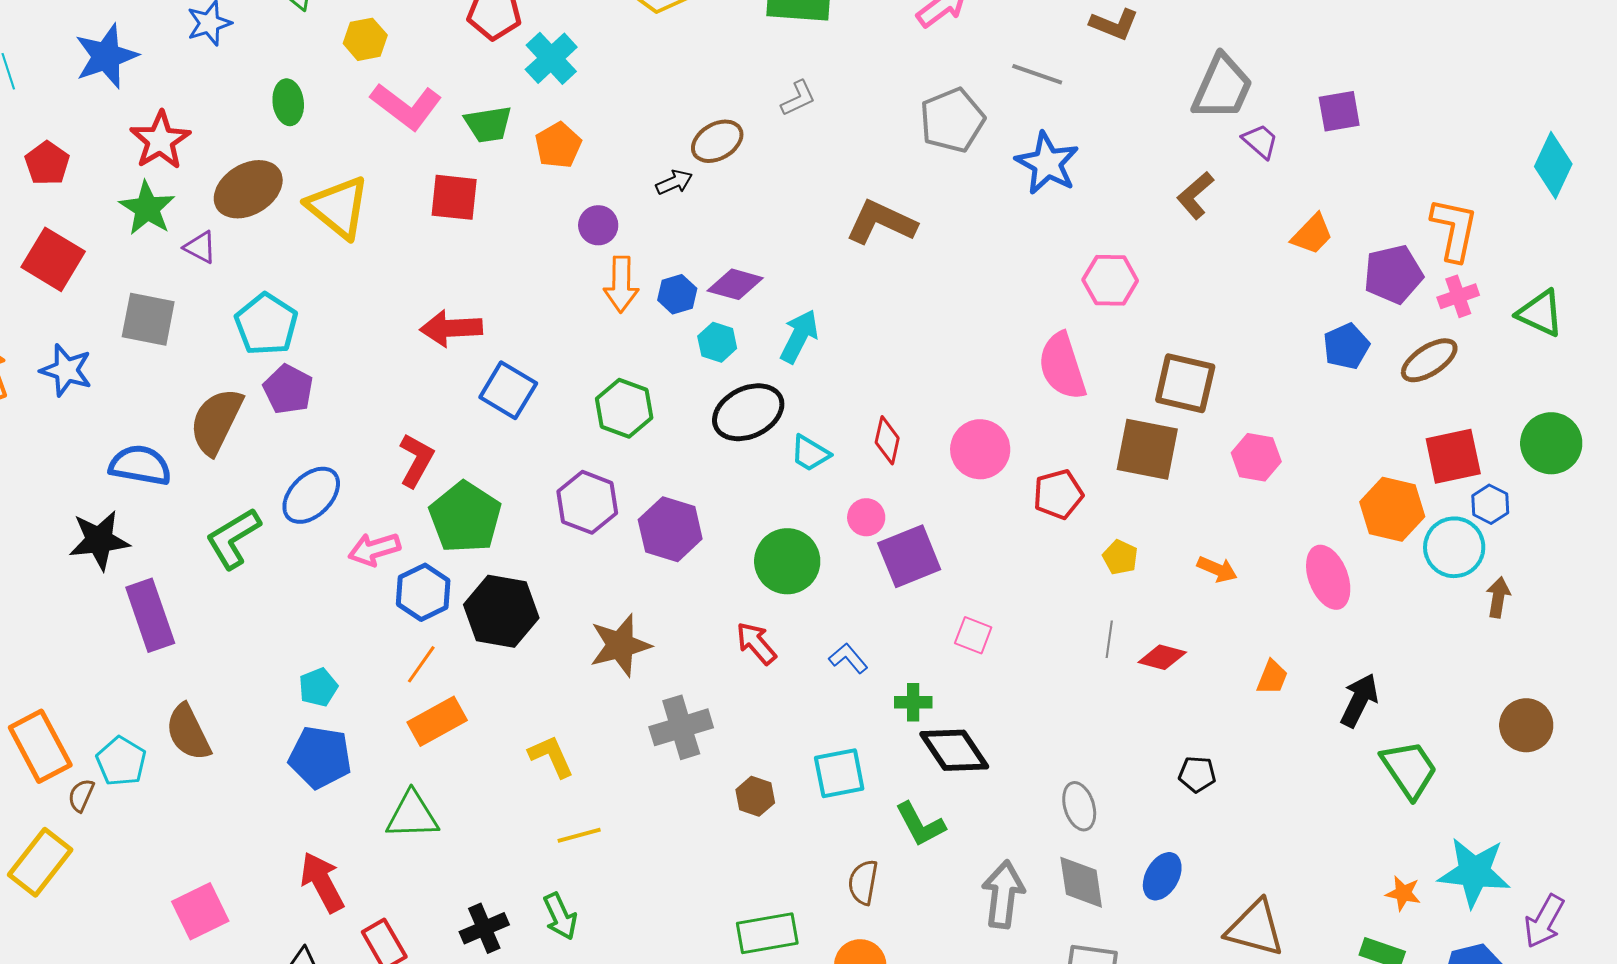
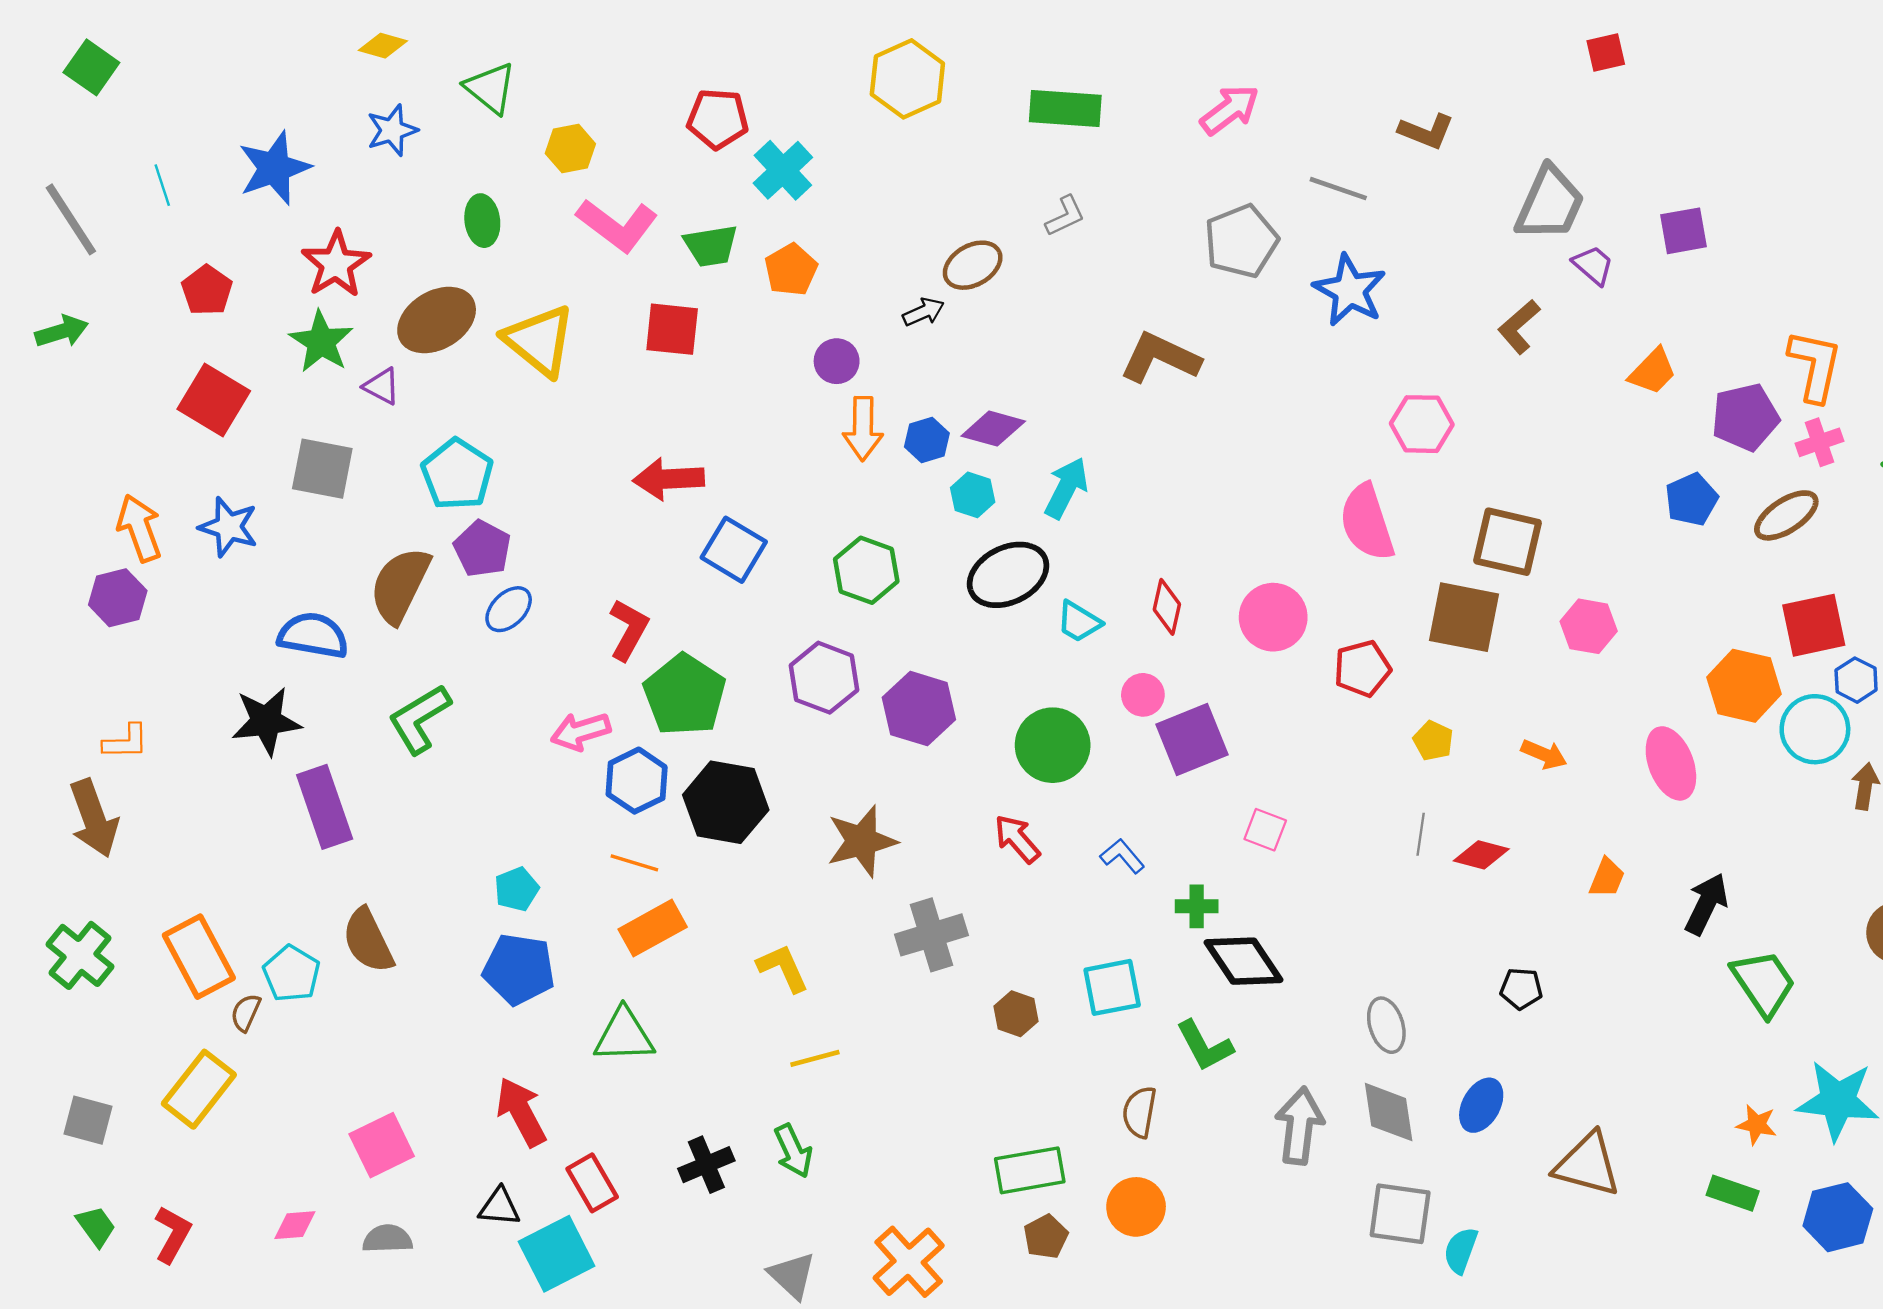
blue ellipse: (311, 495) -> (509, 609), moved, size x0.7
orange line: (421, 664) -> (634, 863), turned 72

